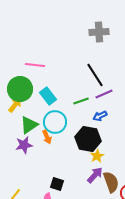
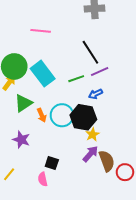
pink line: (35, 65) -> (41, 31), moved
cyan rectangle: (48, 96) -> (43, 74), size x1.4
cyan circle: (55, 122) -> (62, 115), moved
purple star: (24, 145) -> (21, 140), moved, turned 30

